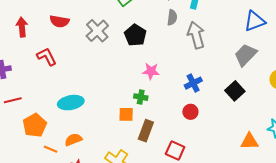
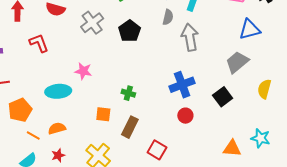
pink star: (151, 71) -> (83, 71), moved
blue cross: (193, 83) -> (182, 85), size x1.4
red circle: (190, 112) -> (185, 116), moved
orange square: (126, 114) -> (103, 114), moved

